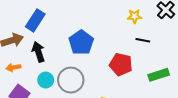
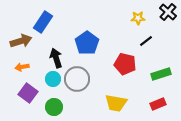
black line: (143, 40) -> (146, 41), turned -48
black arrow: (38, 52) -> (56, 58), moved

